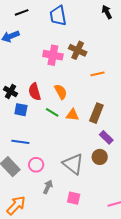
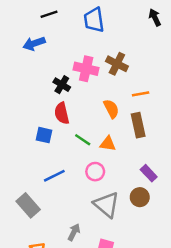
black cross: (11, 91) -> (62, 85), moved
orange semicircle: (61, 92) -> (111, 109), moved
brown rectangle: (96, 113) -> (138, 125), moved, turned -36
blue line: (20, 142) -> (54, 176), moved, turned -36
pink circle: (36, 165) -> (95, 172), moved

